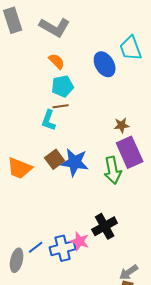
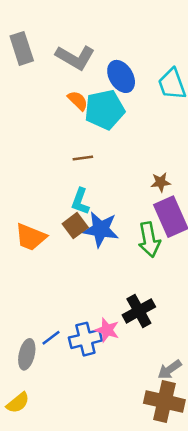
blue ellipse: (105, 64) -> (121, 76), moved
cyan pentagon: (63, 86) -> (105, 110), moved, size x1.4
cyan L-shape: (49, 120) -> (80, 201), moved

